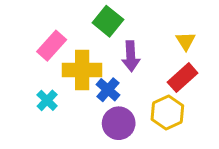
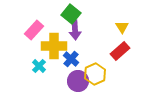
purple arrow: (131, 56) -> (75, 30), moved
cyan cross: (47, 100) -> (39, 66), moved
yellow hexagon: (167, 113) -> (95, 74), moved

